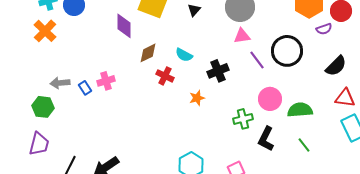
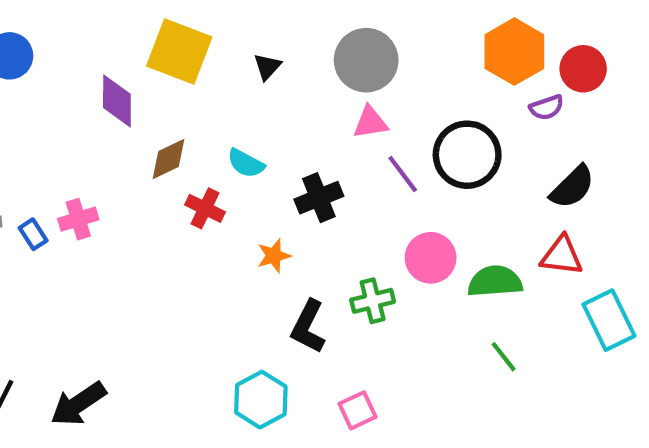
red triangle: (345, 98) -> (562, 256), moved
black L-shape: (266, 139) -> (308, 327), moved

